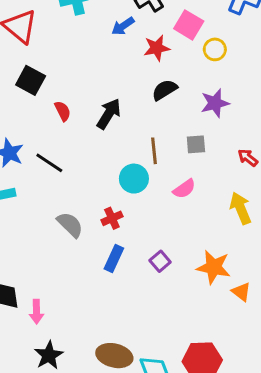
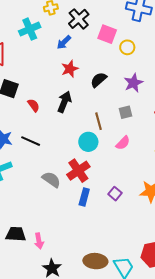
red star: (157, 48) -> (70, 69), moved
red cross: (112, 218) -> (78, 171), size x1.6

